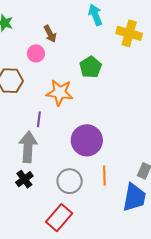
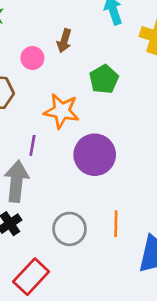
brown arrow: (50, 34) -> (64, 41), moved, turned 42
purple circle: (87, 140) -> (95, 155), moved
red rectangle: (59, 218) -> (31, 277), moved

